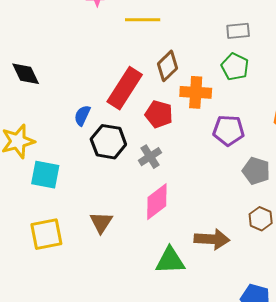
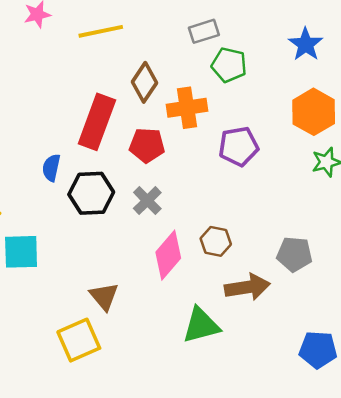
gray rectangle: (238, 31) -> (204, 31), moved
gray pentagon: (256, 171) -> (294, 254), moved
brown hexagon: (261, 219) -> (216, 241), moved
yellow square: (46, 234) -> (79, 340), moved

